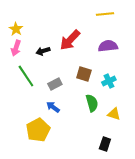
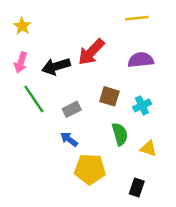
yellow star: (16, 29) -> (22, 26), moved
black arrow: (43, 51) -> (56, 66), size x1.5
yellow pentagon: (38, 130) -> (90, 169), moved, turned 30

